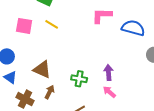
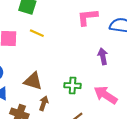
purple arrow: (109, 72) -> (103, 56), moved
pink arrow: (109, 92) -> (106, 95), size x1.6

